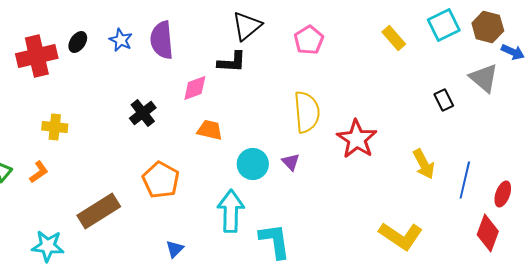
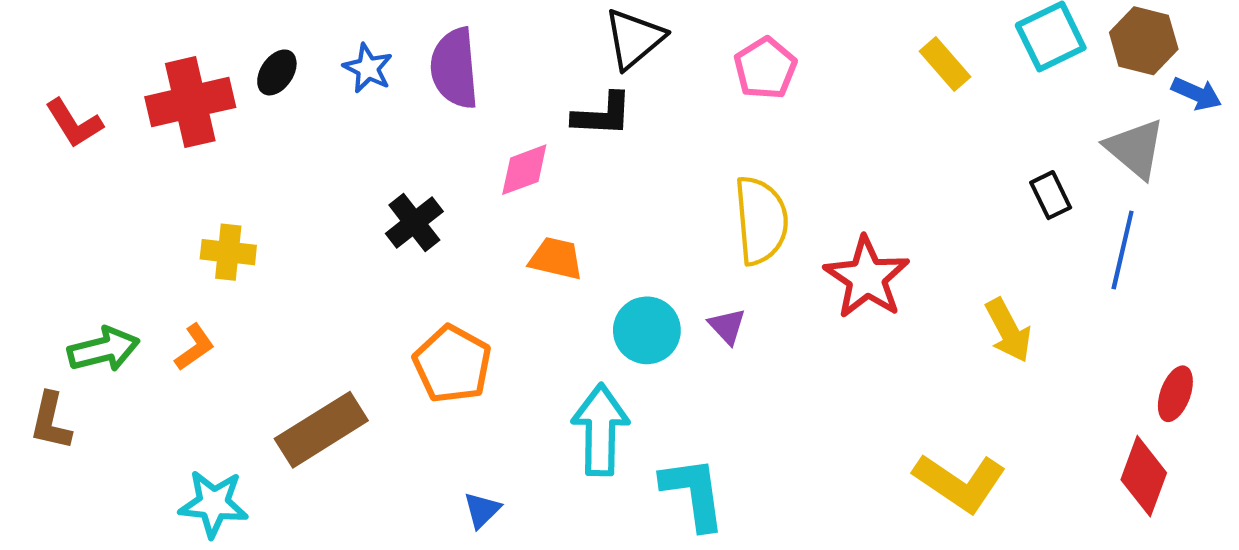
blue line: (465, 180) -> (1123, 250), moved

